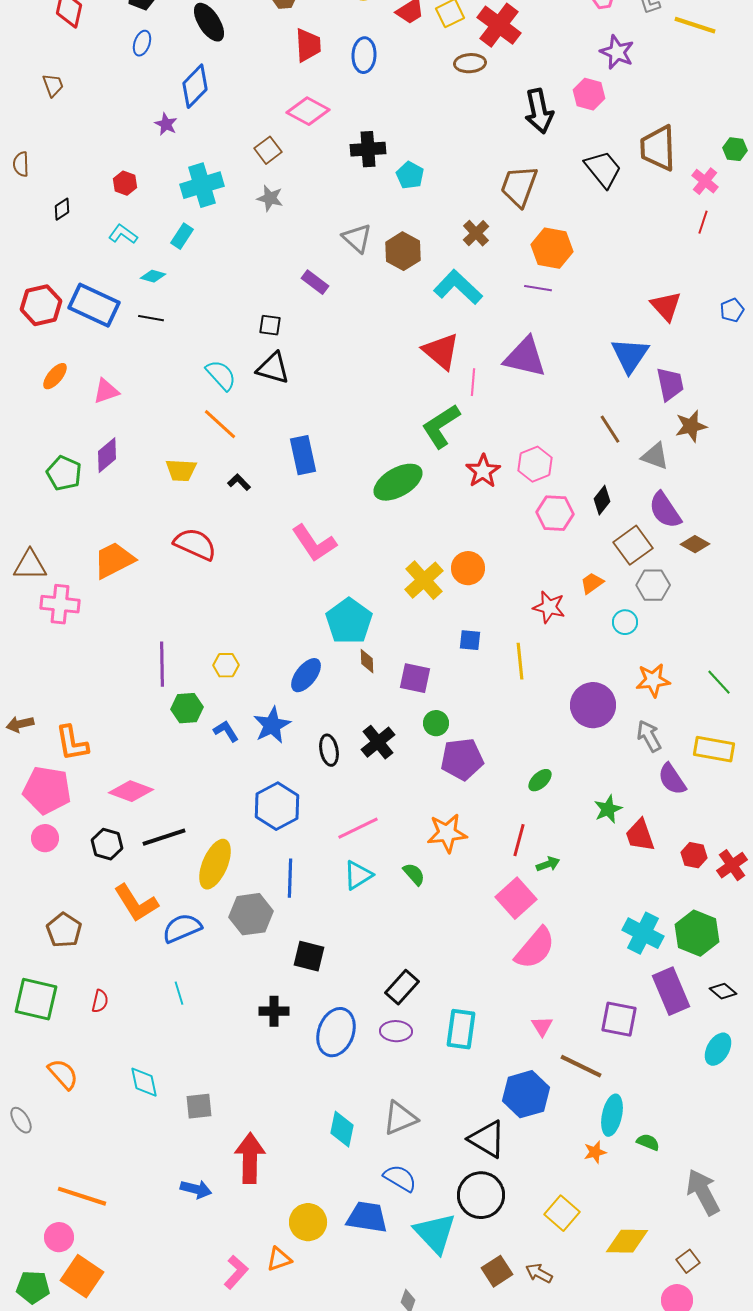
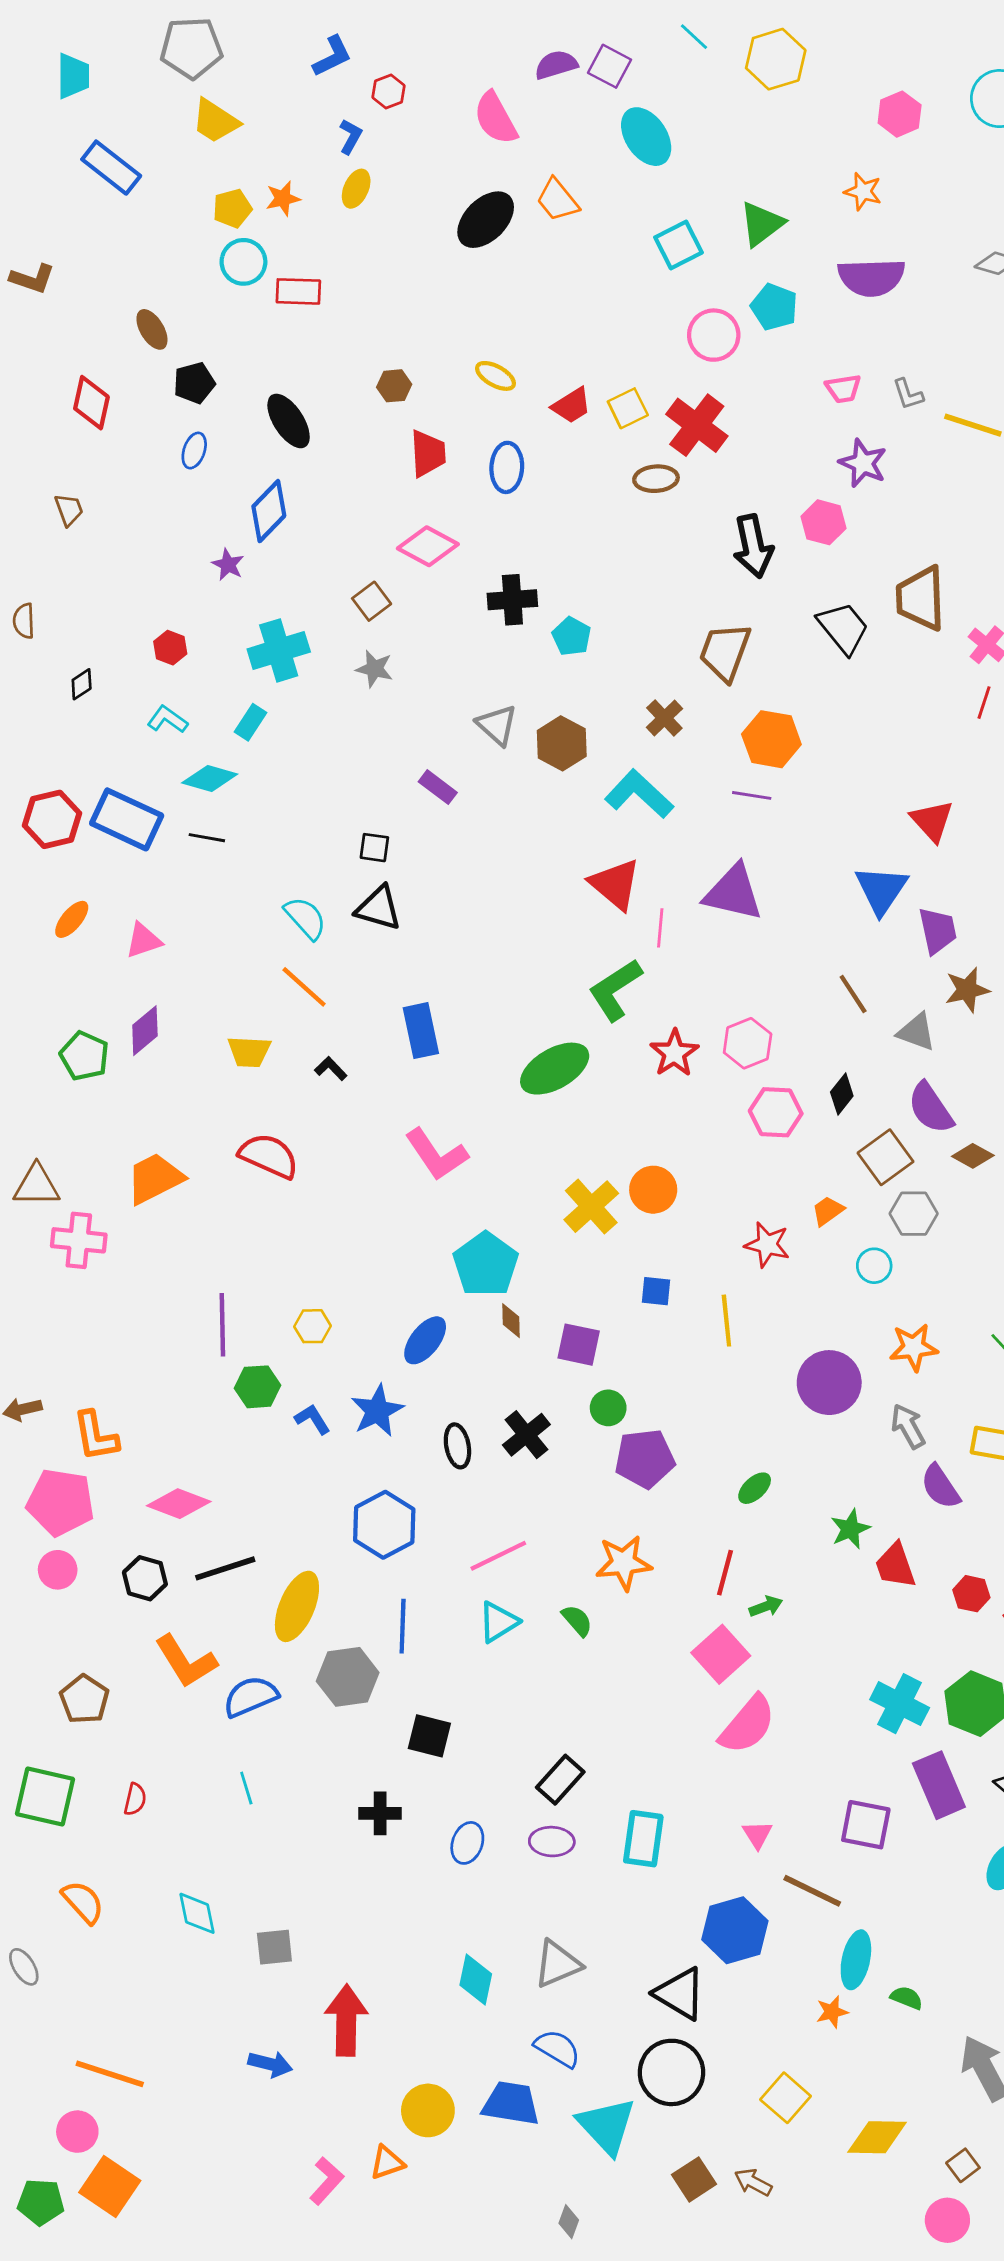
cyan diamond: (153, 276) -> (210, 779), size x1.5
blue ellipse: (336, 1032) -> (467, 1843), size x0.6

